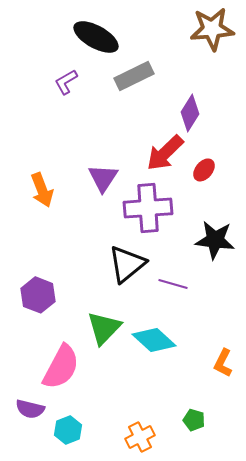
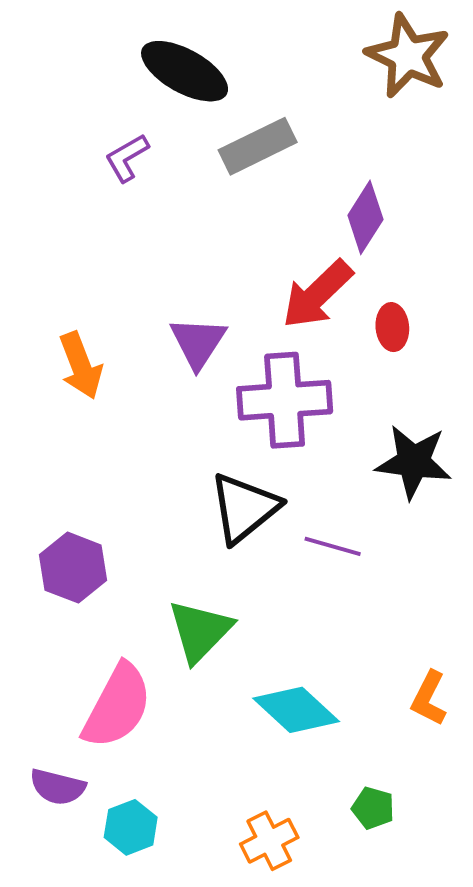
brown star: (212, 29) -> (408, 56), turned 30
red ellipse: (204, 170) -> (392, 327), turned -45
cyan diamond: (154, 340) -> (296, 710), moved

